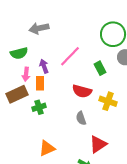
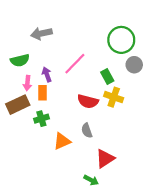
yellow cross: (108, 101) -> (114, 97), moved
orange triangle: (47, 148) -> (62, 141), moved

